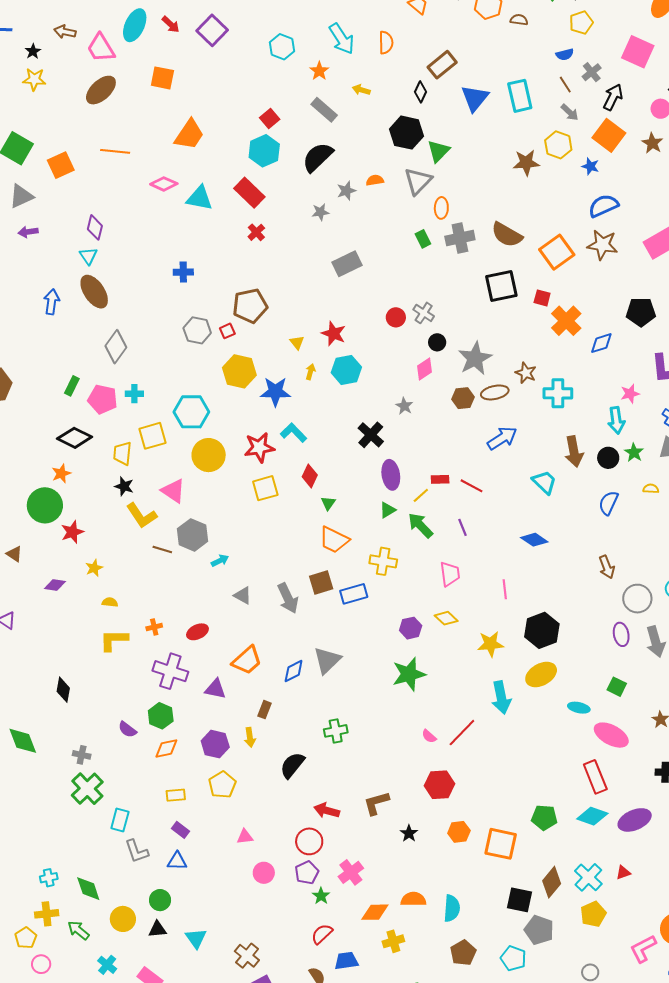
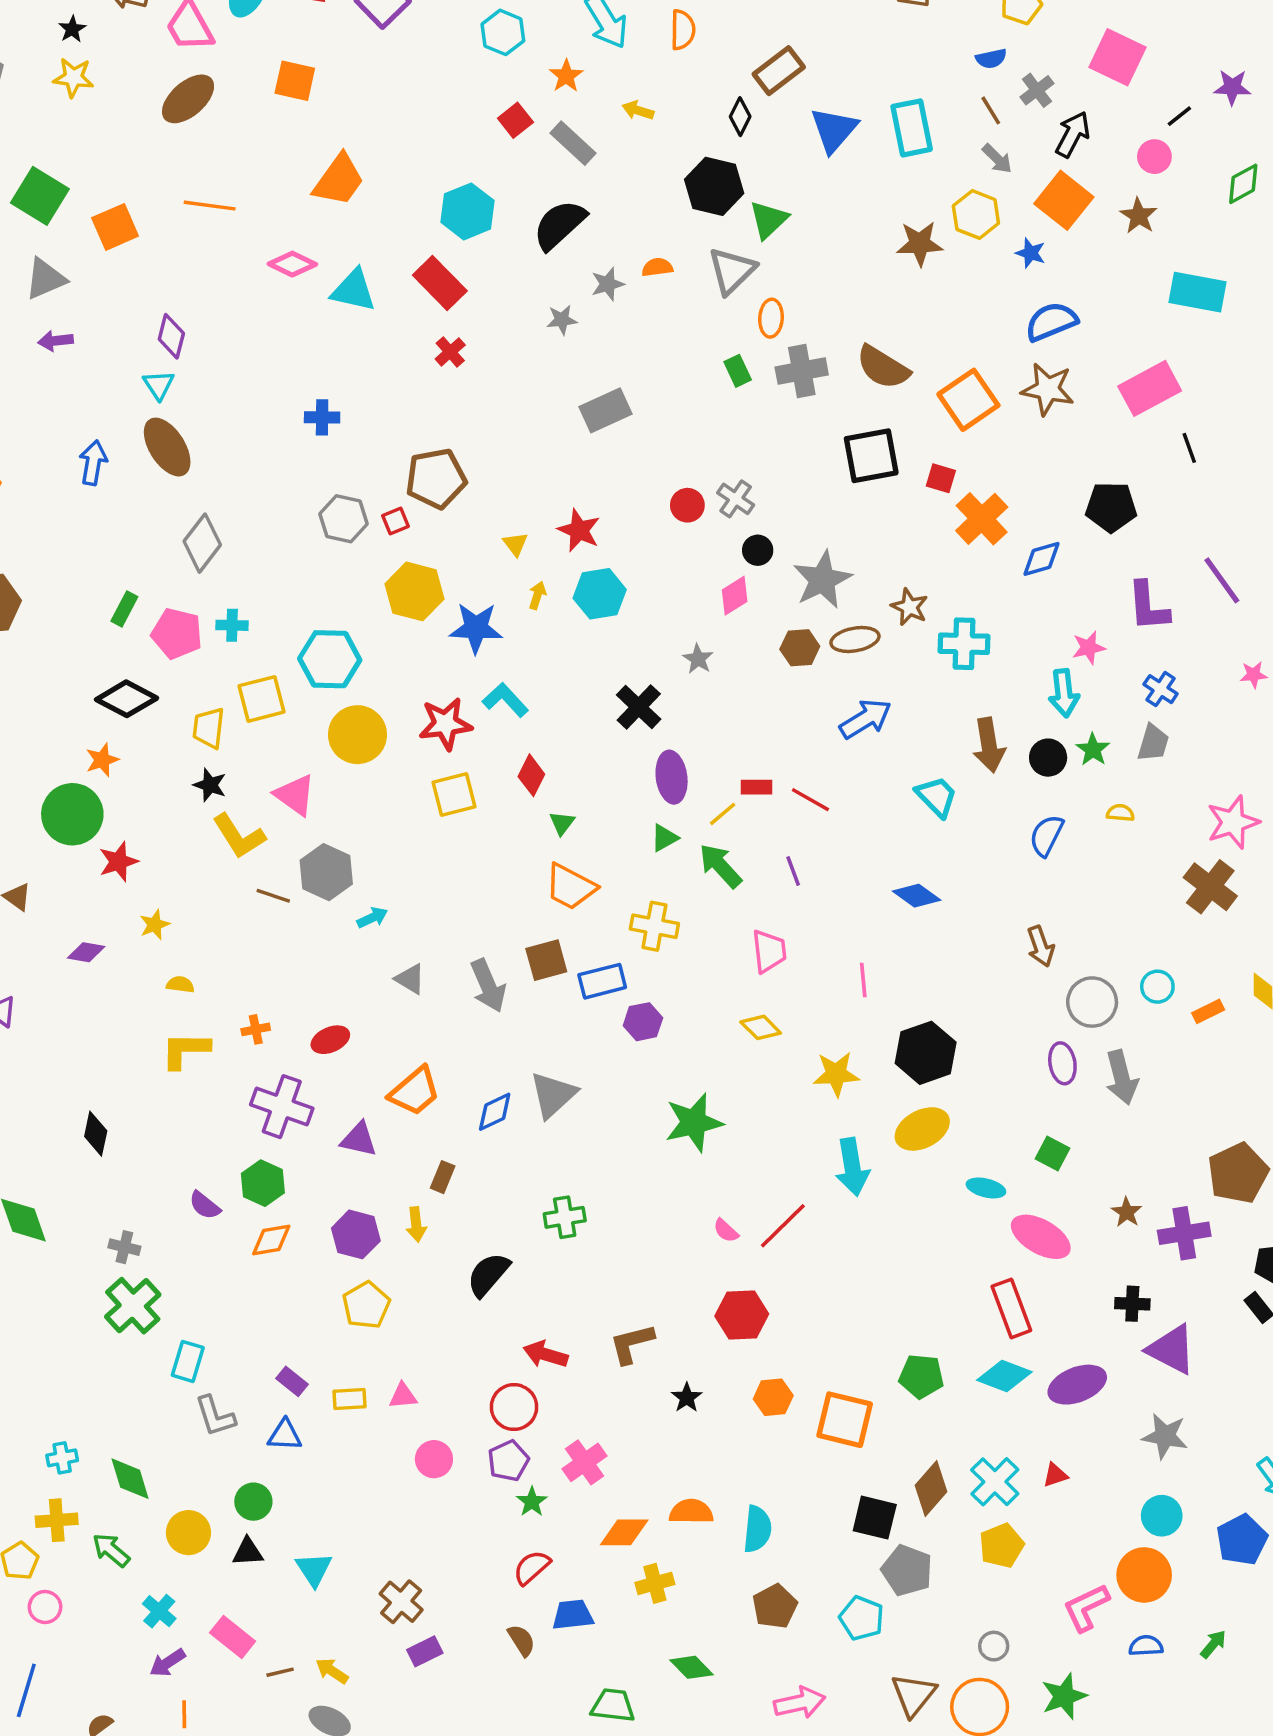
red square: (270, 119) -> (515, 120), moved
purple hexagon: (411, 628) -> (643, 1022), moved
yellow rectangle: (176, 795) -> (349, 1399), moved

